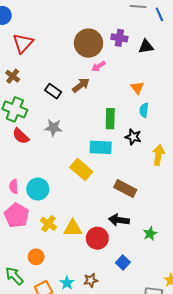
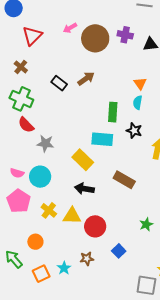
pink arrow: (98, 66) -> (70, 28), moved
cyan semicircle: (144, 110) -> (138, 103), moved
gray star: (53, 128) -> (45, 143), moved
pink semicircle: (14, 186) -> (17, 173), turned -72
black arrow: (119, 220) -> (84, 189), moved
brown star: (91, 280) -> (87, 259), moved

